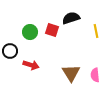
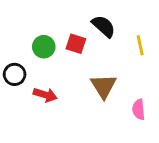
black semicircle: (71, 18) -> (104, 26), turned 60
brown triangle: (71, 73) -> (104, 86), moved

